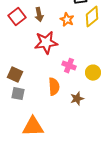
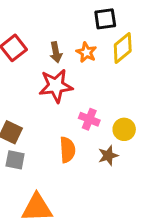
brown arrow: (39, 15) -> (56, 52), moved
brown star: (77, 99) -> (108, 156), moved

